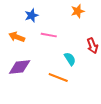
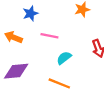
cyan semicircle: (70, 59) -> (64, 58), moved, turned -96

